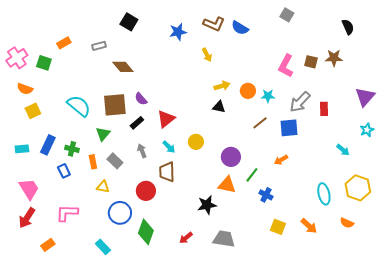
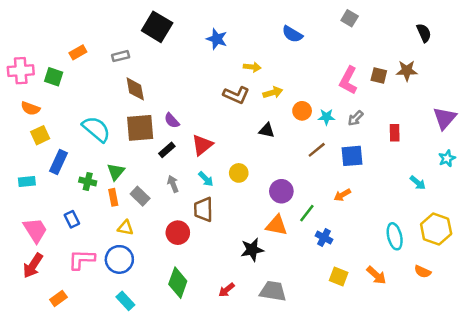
black square: (129, 22) -> (157, 27), size x1.4
brown L-shape: (214, 24) -> (236, 95), moved
blue star: (178, 32) -> (217, 39), turned 30
yellow arrow: (207, 55) -> (252, 67), turned -56
pink cross: (17, 58) -> (21, 71), turned 30
brown diamond: (123, 67) -> (135, 89), moved, turned 30
yellow arrow: (222, 86) -> (273, 93), moved
gray arrow: (300, 102) -> (356, 118), moved, size x0.6
green triangle: (103, 134) -> (116, 172), moved
blue rectangle: (48, 145) -> (58, 162), moved
blue rectangle: (64, 171) -> (72, 219), moved
blue circle: (120, 213) -> (119, 259), moved

